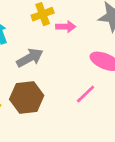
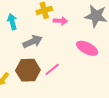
pink line: (86, 94) -> (52, 69), moved

